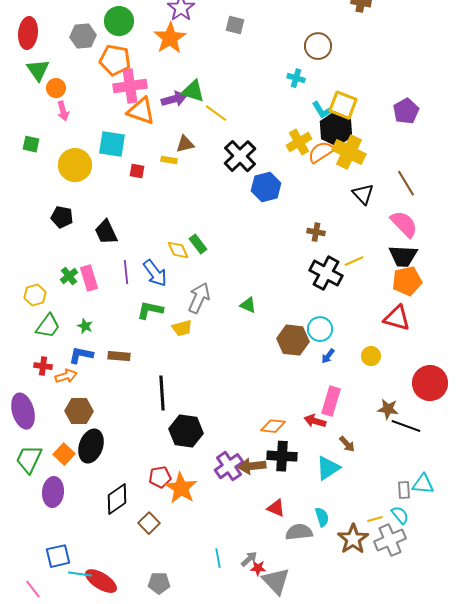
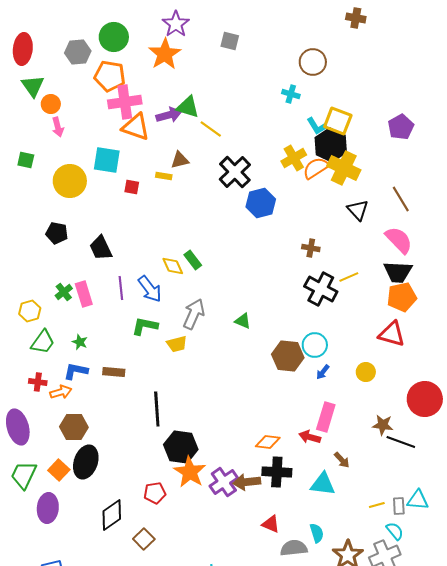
cyan triangle: (328, 468) -> (323, 484), turned 40
orange star: (181, 488) -> (190, 472), moved
yellow line: (375, 519) -> (377, 505), moved

